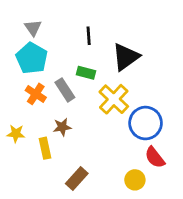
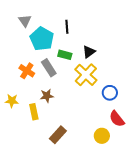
black triangle: (126, 57) -> (89, 52), moved, size x0.6
cyan pentagon: (32, 58) -> (42, 39), moved
blue circle: (146, 123) -> (110, 93), size x0.6

